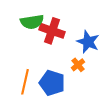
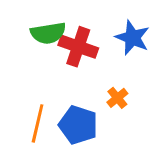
blue star: (88, 42) -> (132, 38), moved

